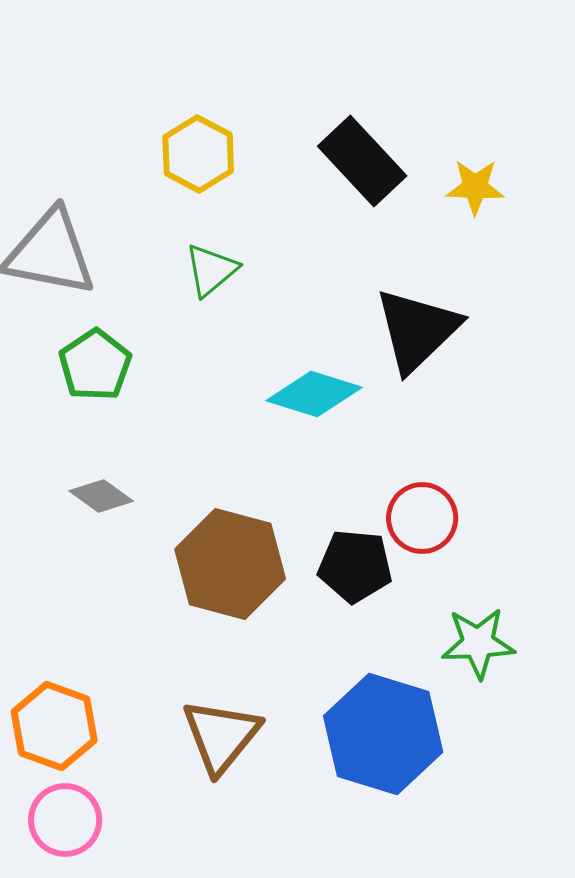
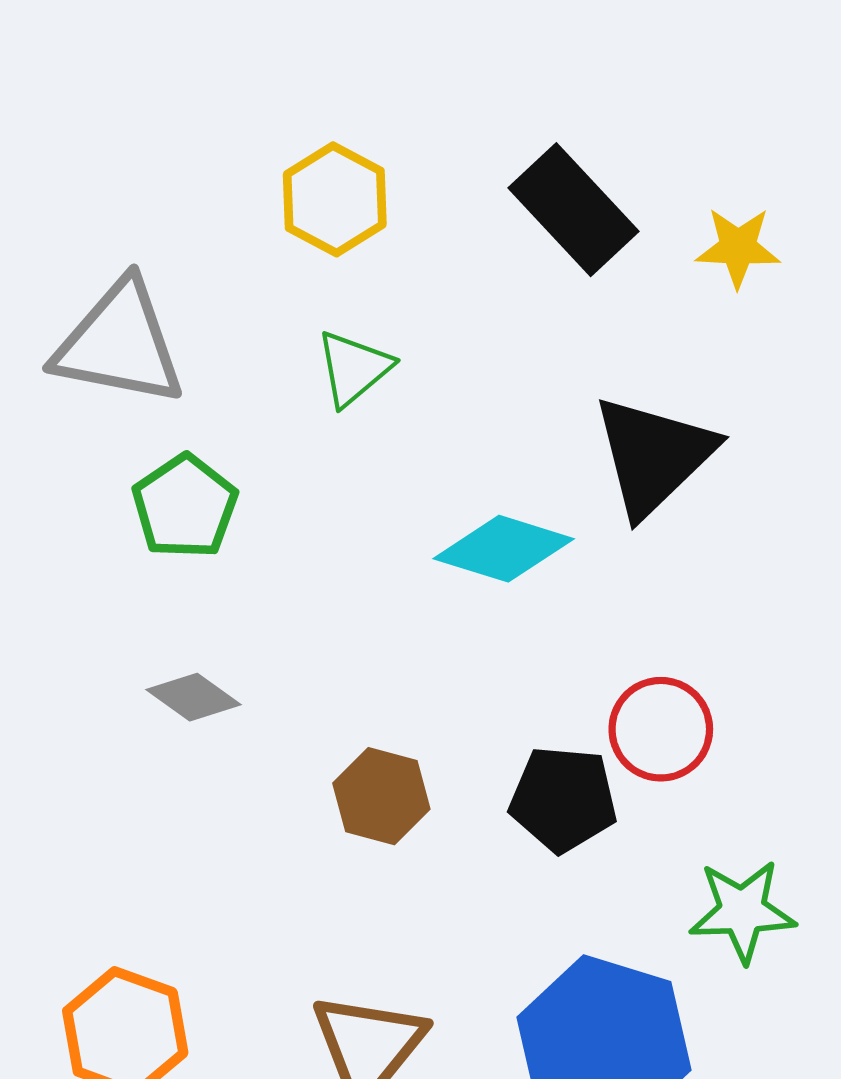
brown hexagon: (230, 564) -> (381, 796), size x0.6

